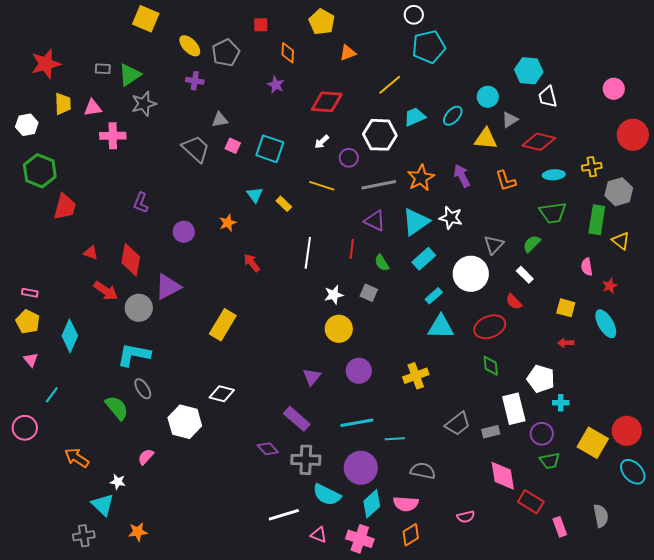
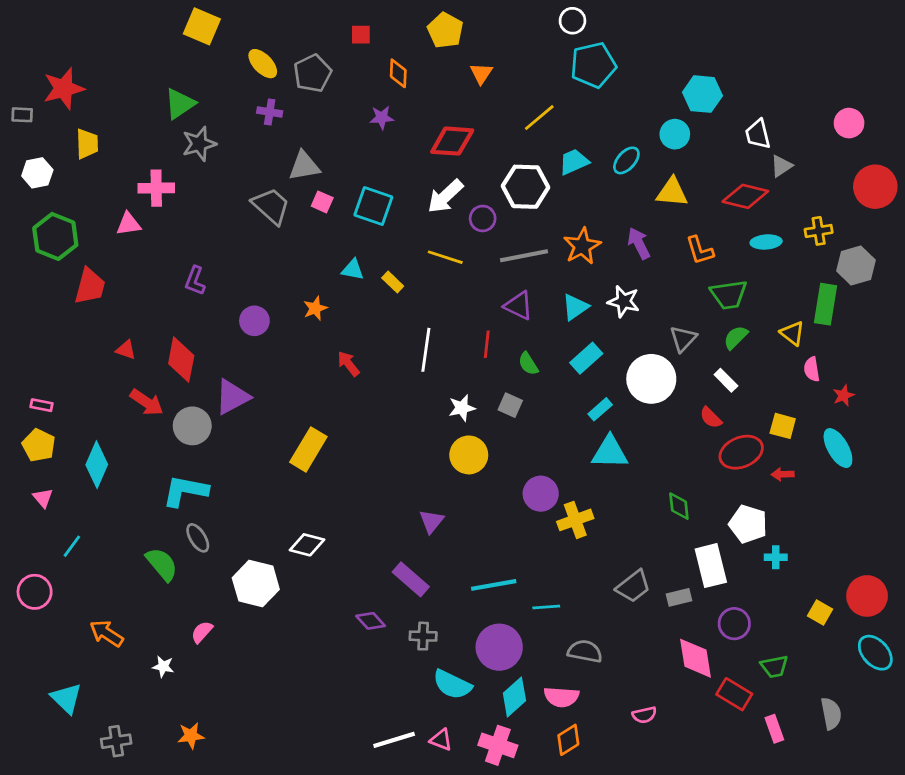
orange triangle: (348, 53) -> (481, 73), turned -36
gray rectangle: (103, 69) -> (22, 115), moved
cyan hexagon: (529, 71) -> (702, 94), moved
purple star: (276, 85) -> (382, 118), turned -30
pink triangle: (93, 108) -> (129, 224), moved
gray triangle: (220, 120) -> (304, 166), size x1.4
gray triangle: (510, 120) -> (781, 166), moved
white arrow: (322, 142) -> (445, 196), size x1.8
cyan triangle: (255, 195) -> (353, 270), turned -42
green trapezoid: (553, 213) -> (729, 295), moved
cyan triangle: (416, 222) -> (575, 307), size x0.7
yellow triangle: (621, 241) -> (792, 333), moved
red ellipse: (490, 327) -> (741, 452), moved
purple circle: (359, 371) -> (541, 494), moved
purple circle: (542, 434) -> (734, 624), moved
yellow square: (593, 443) -> (820, 613), size x0.6
gray cross: (306, 460) -> (423, 636), size x0.7
green trapezoid: (550, 461) -> (774, 667), moved
cyan triangle: (103, 505) -> (66, 698), moved
white line: (284, 515) -> (394, 740), moved

